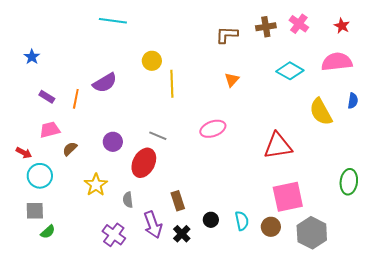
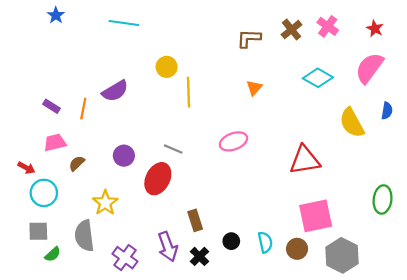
brown cross: (266, 27) -> (292, 30), turned -30
blue star: (32, 57) -> (56, 15), moved
pink semicircle: (337, 62) -> (369, 68), turned -48
gray semicircle: (128, 200) -> (84, 236), moved, size x1.8

